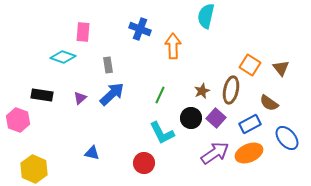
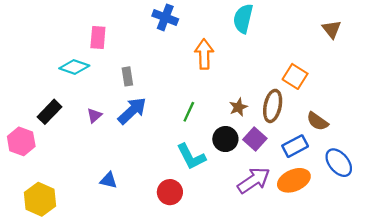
blue cross: (140, 29) -> (165, 17), moved
brown triangle: (281, 68) -> (332, 29), moved
black rectangle: (42, 95) -> (50, 112), turned -55

